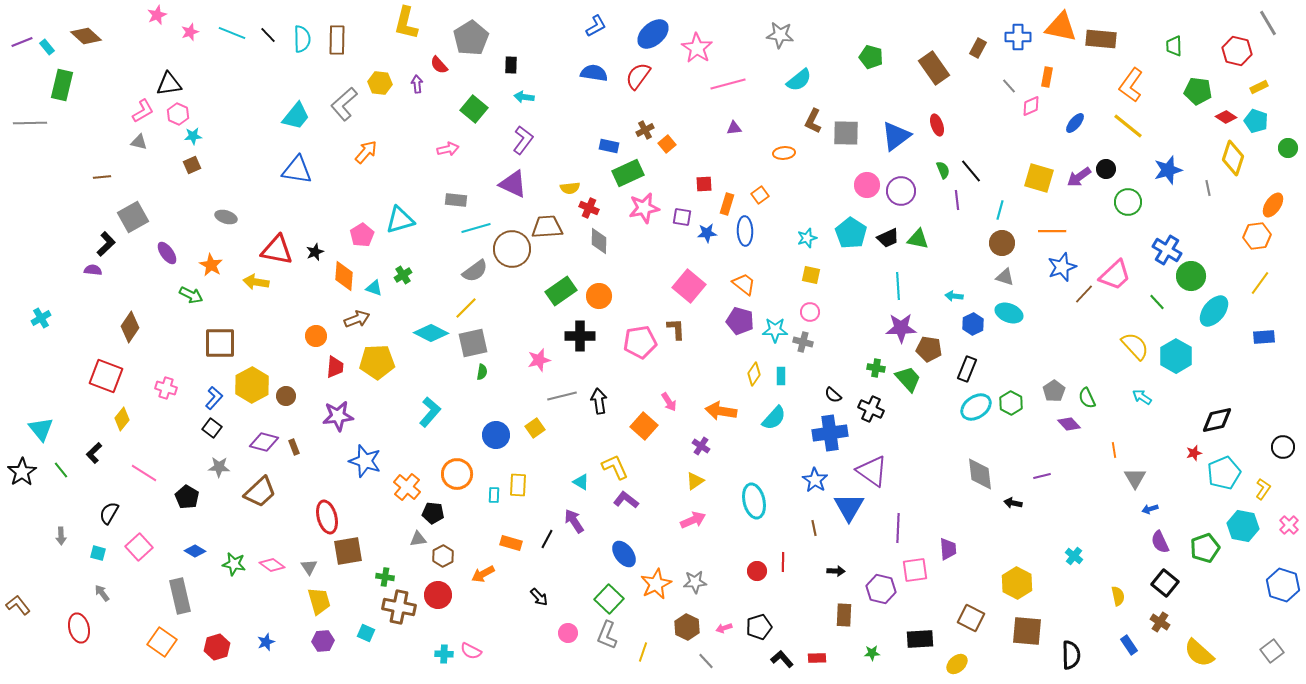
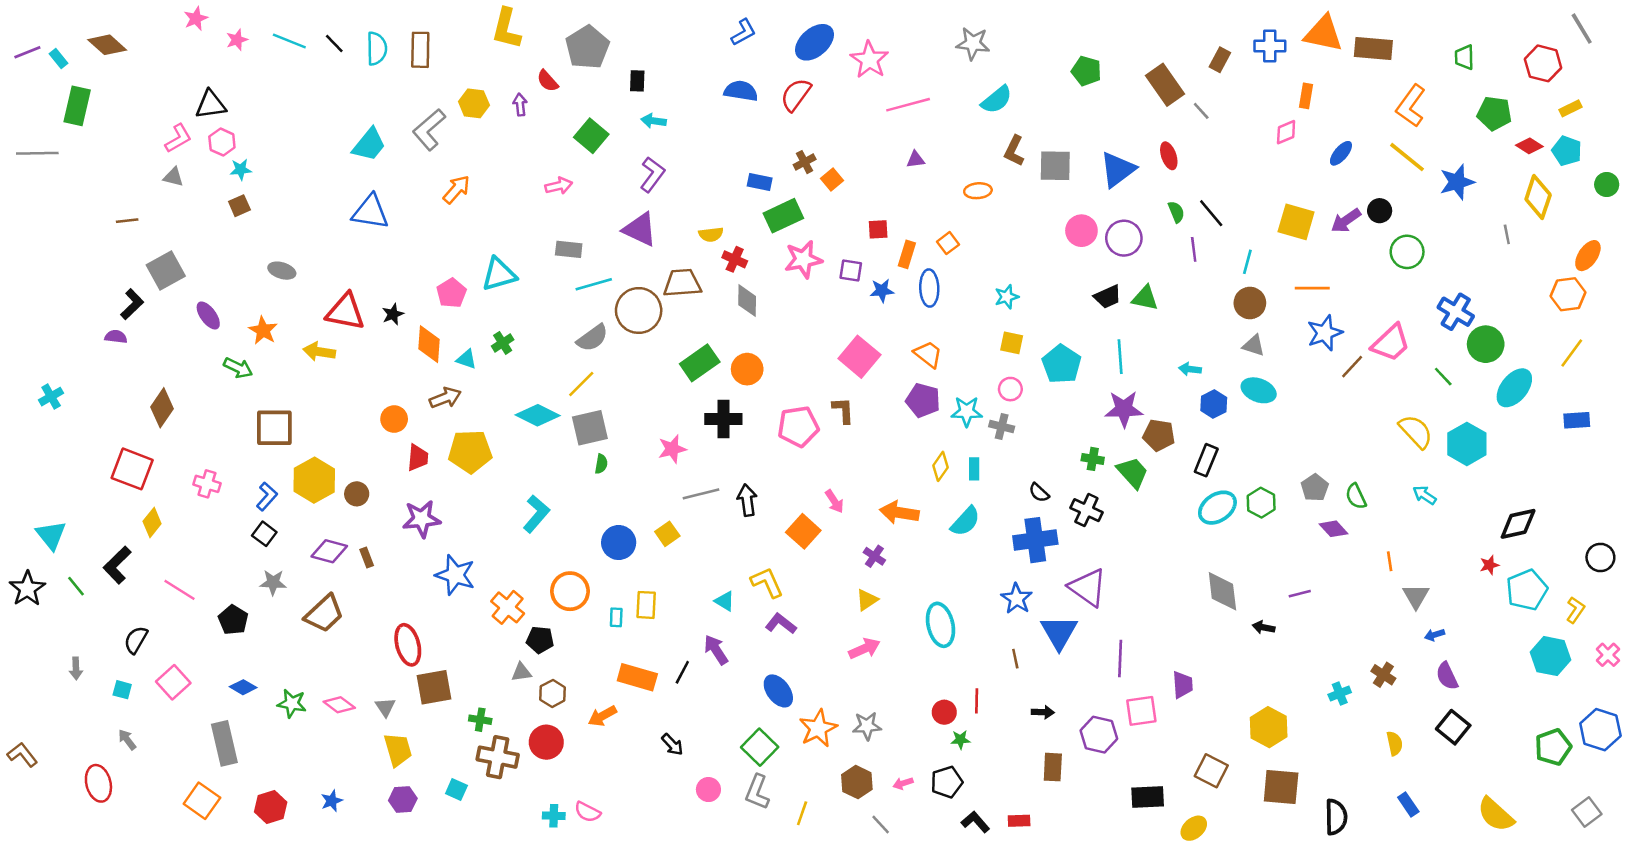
gray line: (1009, 86) -> (1201, 111), moved
blue star: (1168, 170) -> (1457, 182), moved
cyan pentagon: (851, 233) -> (1062, 364), moved
black L-shape: (94, 453) -> (117, 565), size x1.4
orange rectangle: (511, 543) -> (637, 677), size x1.4
green pentagon: (1205, 548) -> (1553, 747), moved
cyan cross: (1074, 556) -> (1340, 693), turned 30
brown cross: (1160, 622) -> (1383, 675), moved
green star: (872, 653) -> (960, 740), moved

